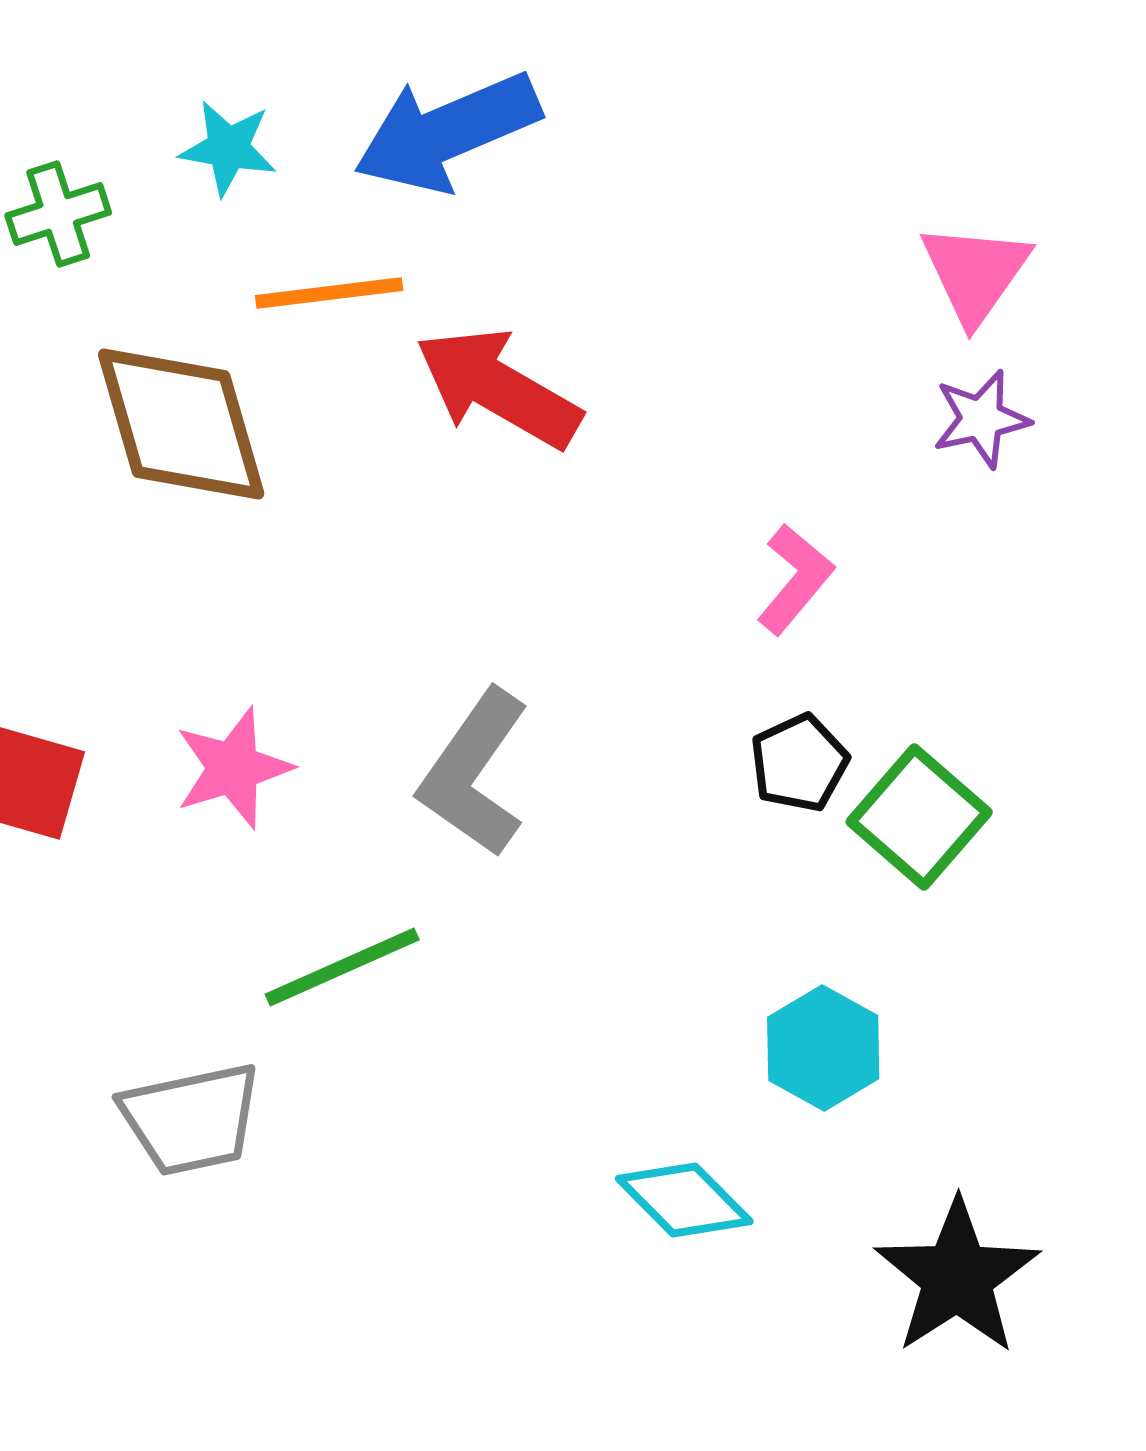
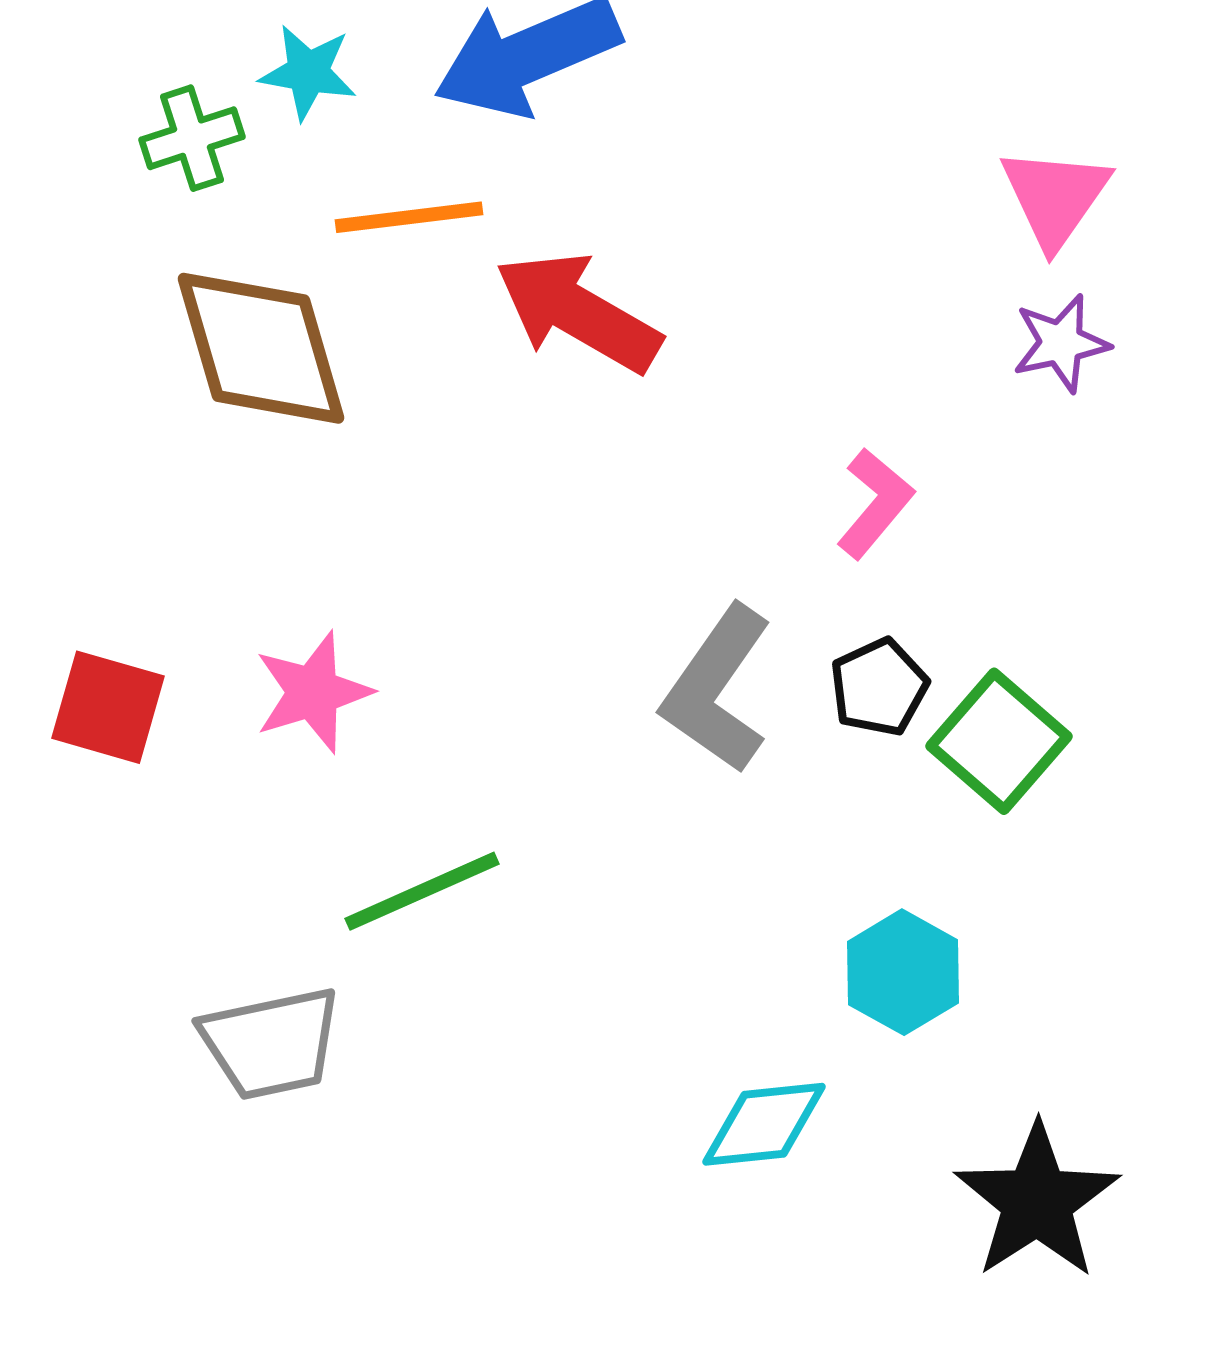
green cross: (58, 214) -> (192, 138), moved
gray L-shape: (474, 773) -> (717, 689), moved
cyan diamond: (684, 1200) -> (764, 1124), turned -51

